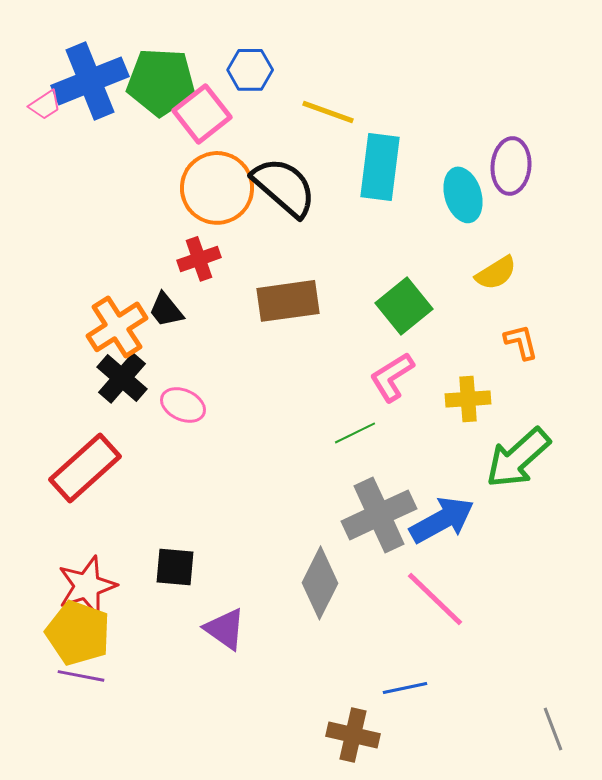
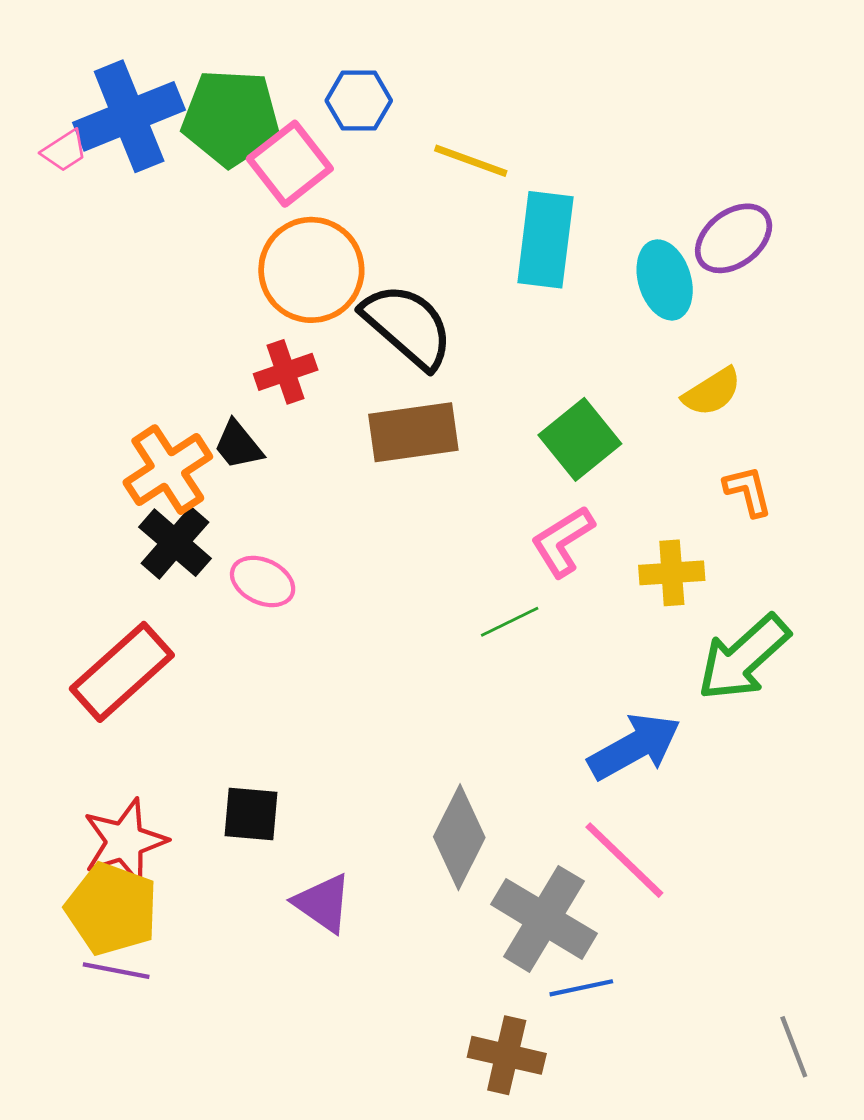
purple ellipse: (511, 166) -> (734, 238), turned 48
black semicircle: (284, 187) -> (408, 326), moved
gray cross: (379, 515) -> (544, 919), moved, turned -34

